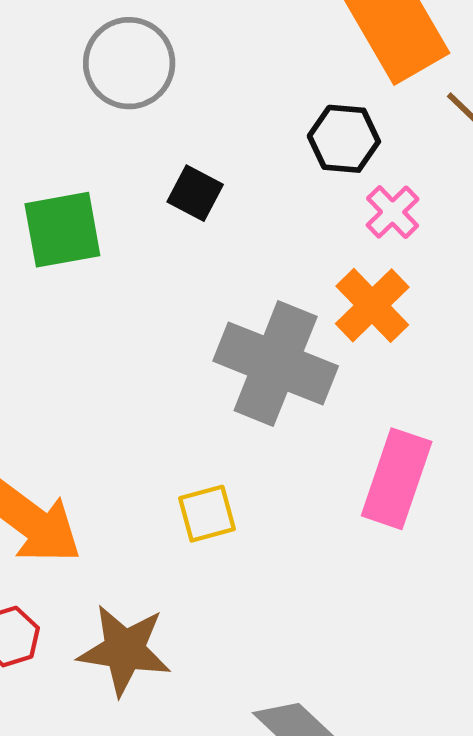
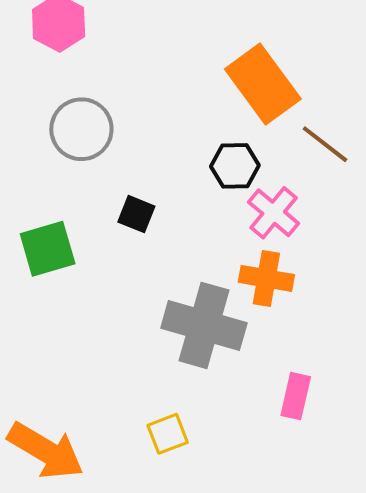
pink cross: (393, 212) -> (274, 213), size x1.4
orange cross: (372, 305) -> (266, 278), turned -30
pink rectangle: (397, 479) -> (296, 396), size x0.7

